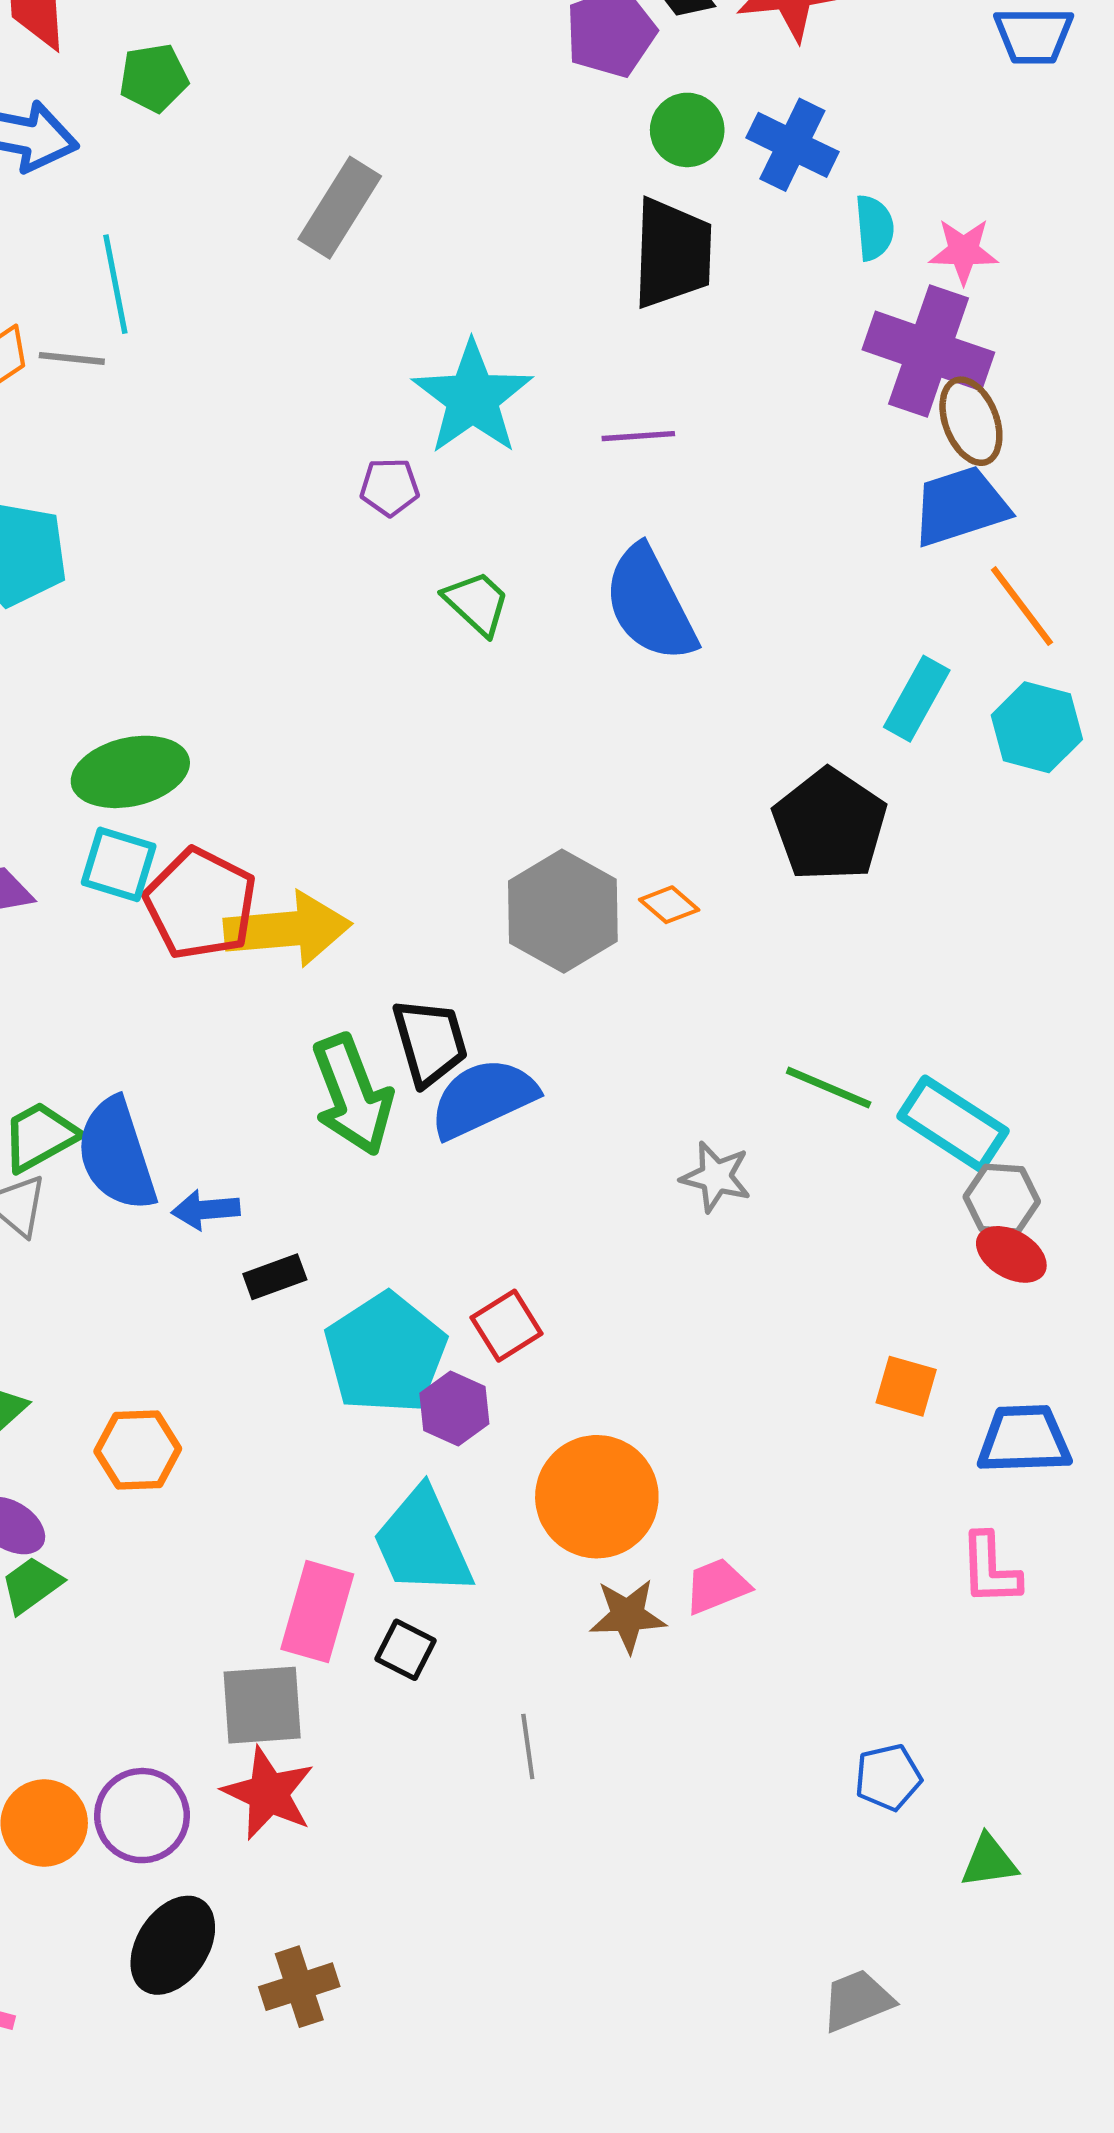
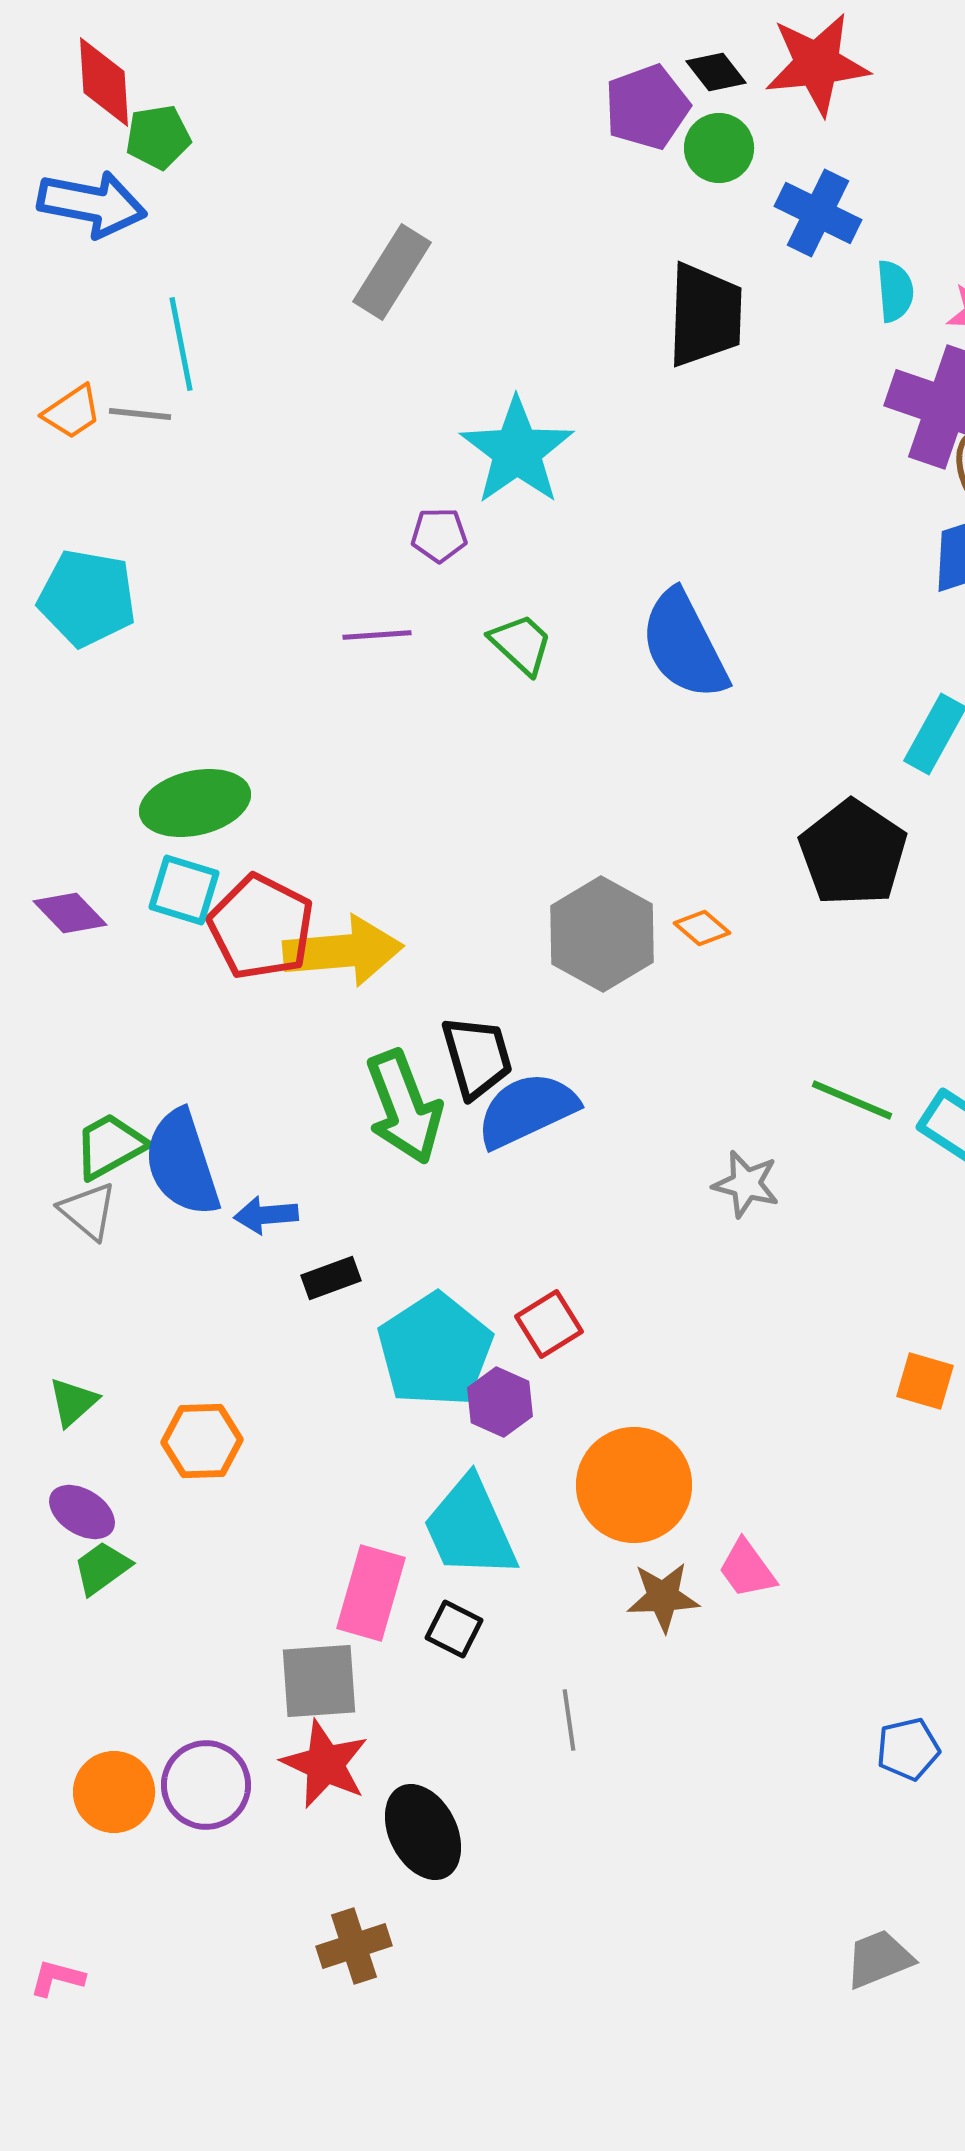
green pentagon: (154, 78) -> (158, 137), moved
green circle: (687, 130) -> (719, 148), moved
purple line: (638, 436) -> (377, 635), moved
pink trapezoid: (717, 1586) -> (747, 1569), turned -104
black ellipse: (173, 1945) -> (423, 1832), moved, turned -60

